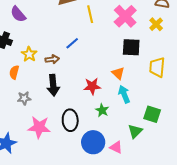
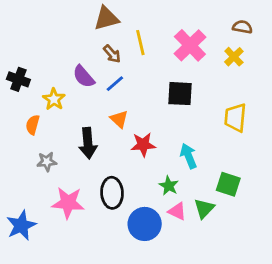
purple semicircle: (18, 14) -> (84, 77), moved
black square: (131, 47) -> (180, 94), moved
brown arrow: (52, 59) -> (112, 54), moved, turned 56
orange triangle: (118, 73) -> (119, 119), moved
green star: (102, 110) -> (169, 186), moved
pink triangle: (116, 147) -> (177, 211), moved

